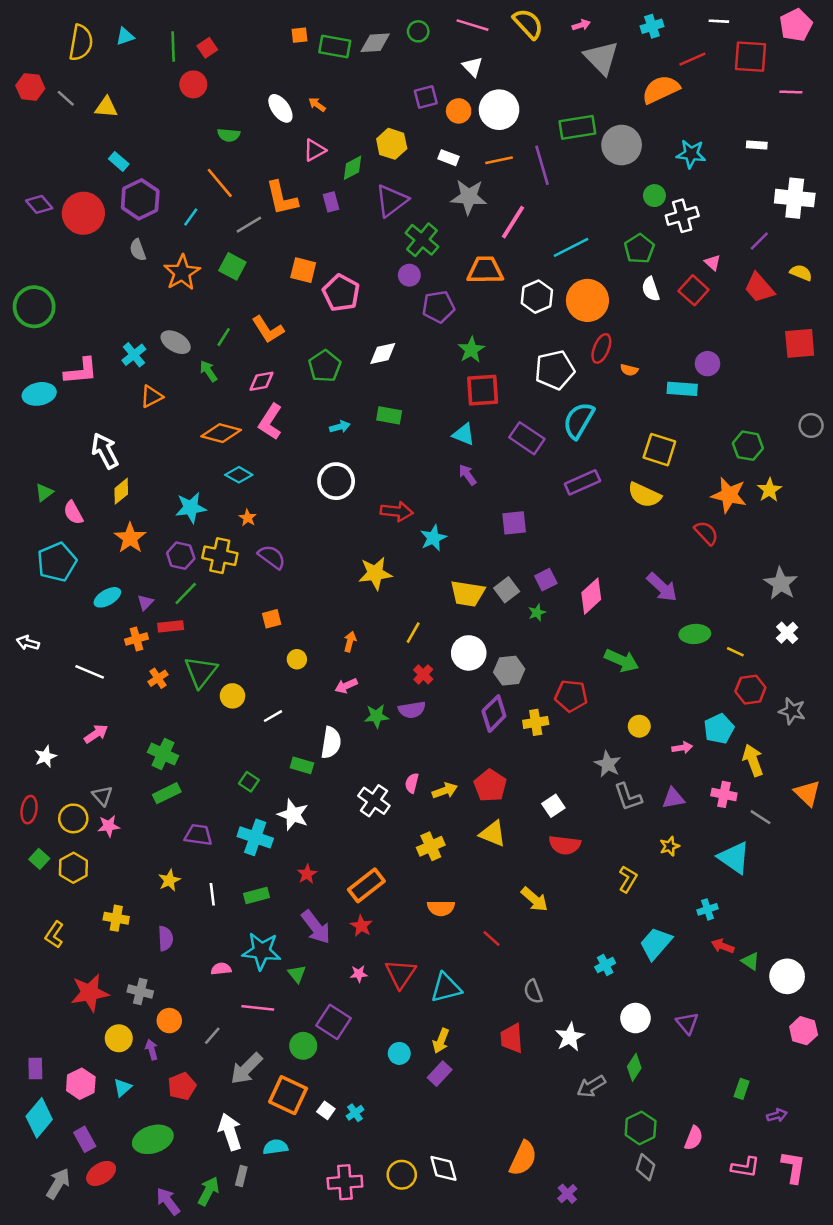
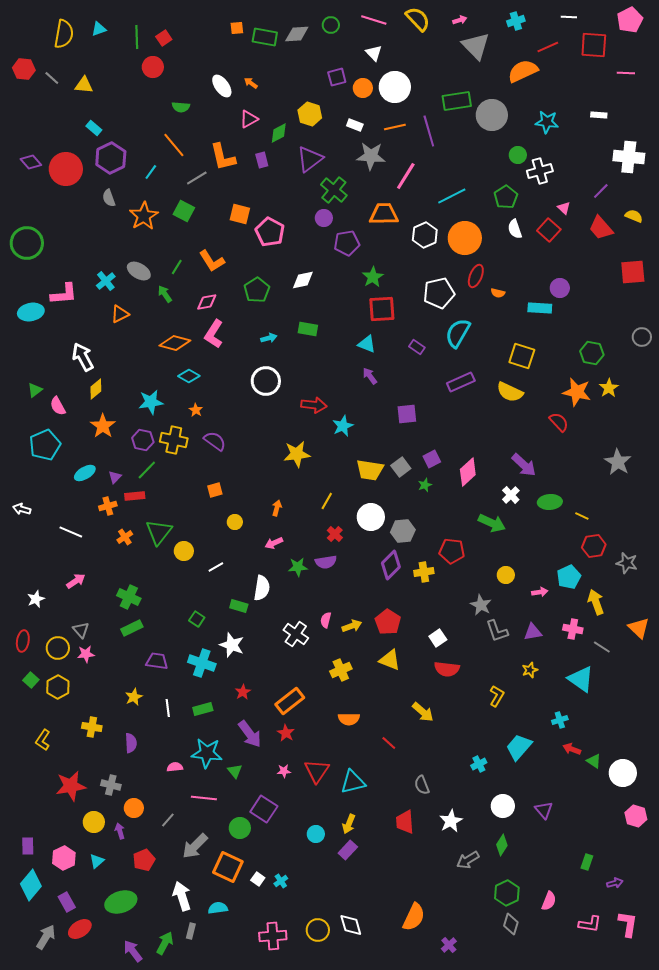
purple rectangle: (527, 438) -> (417, 347), size x0.6
white cross: (787, 633) -> (511, 495), moved

